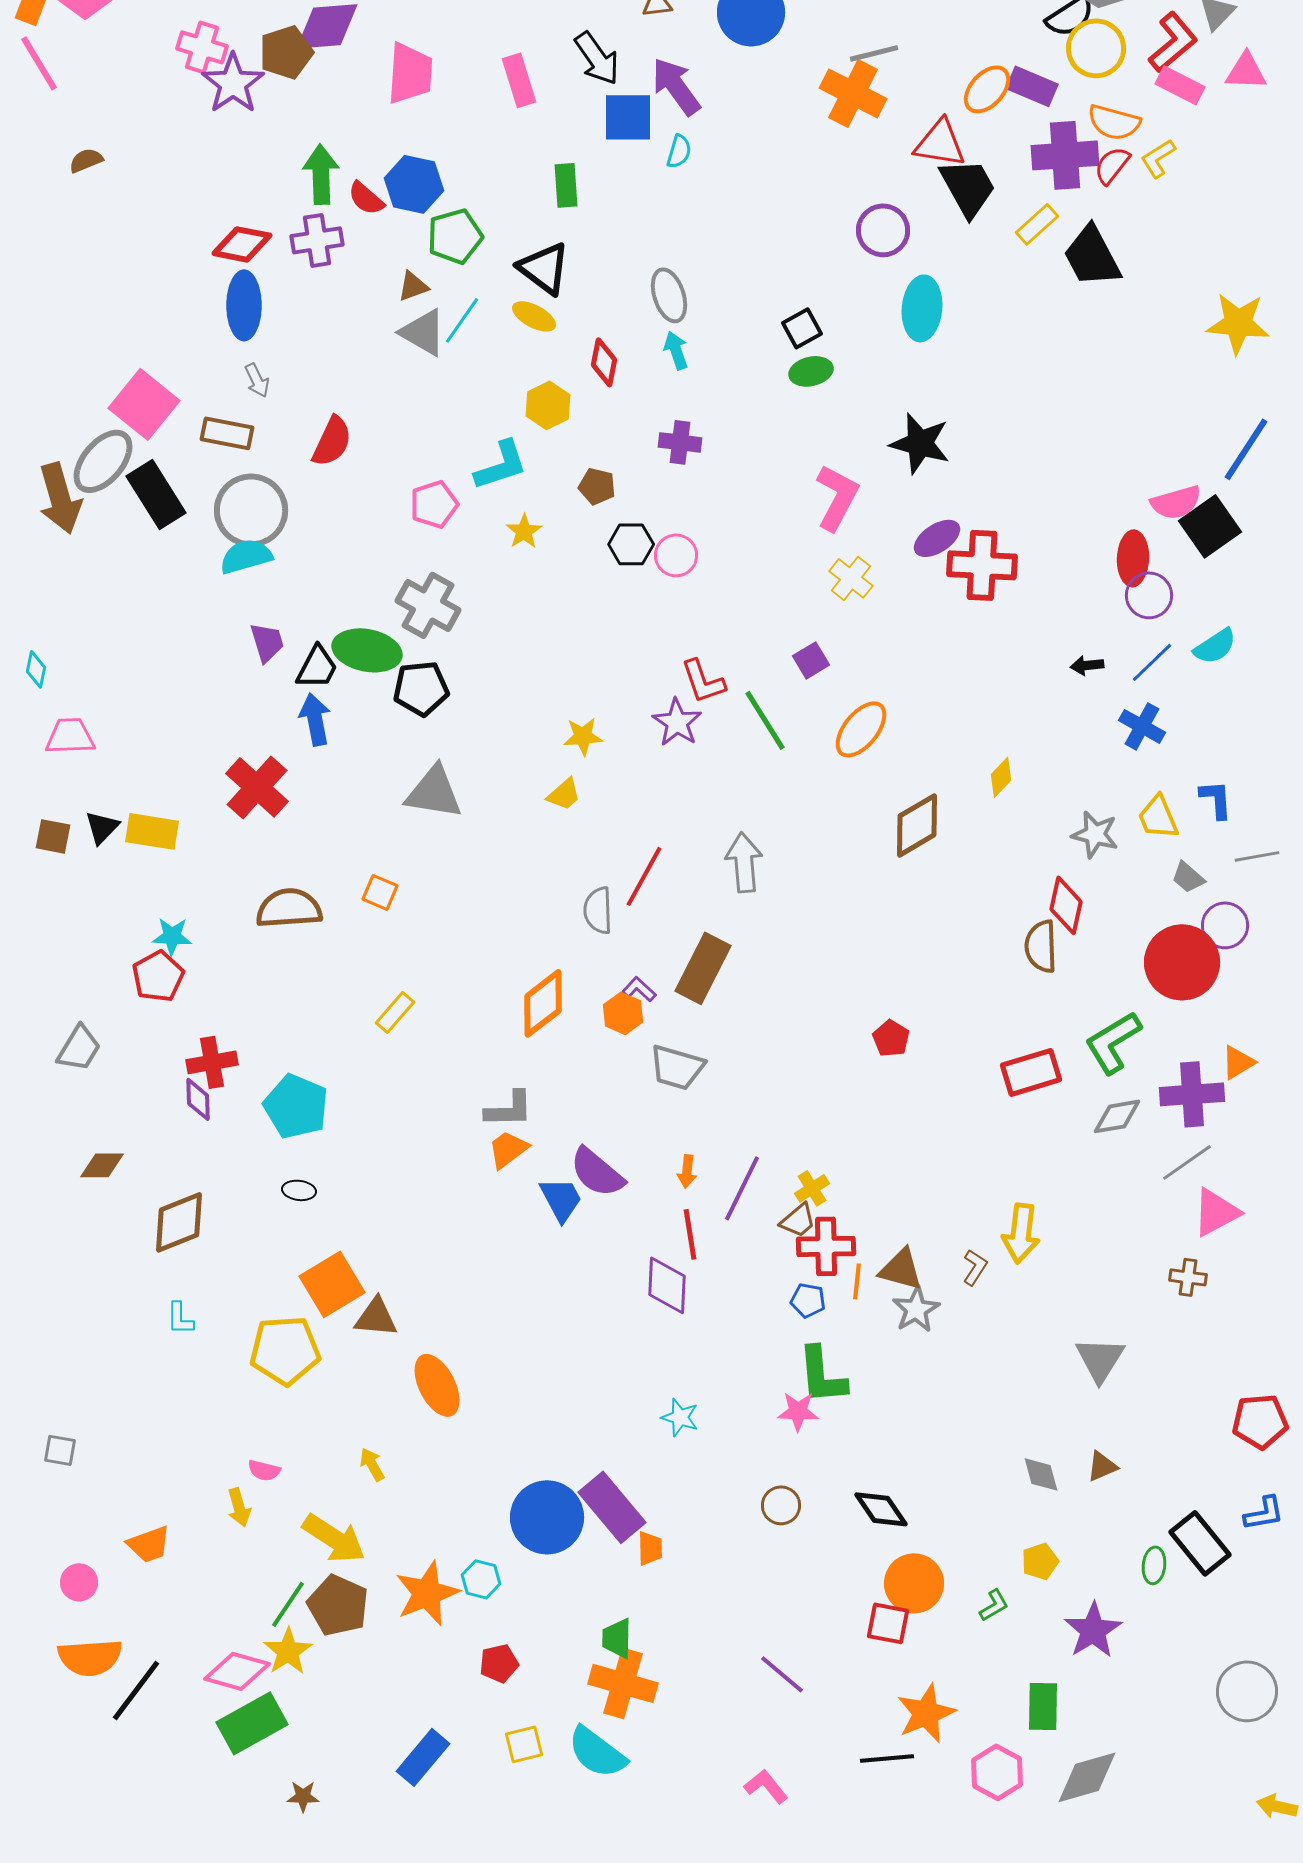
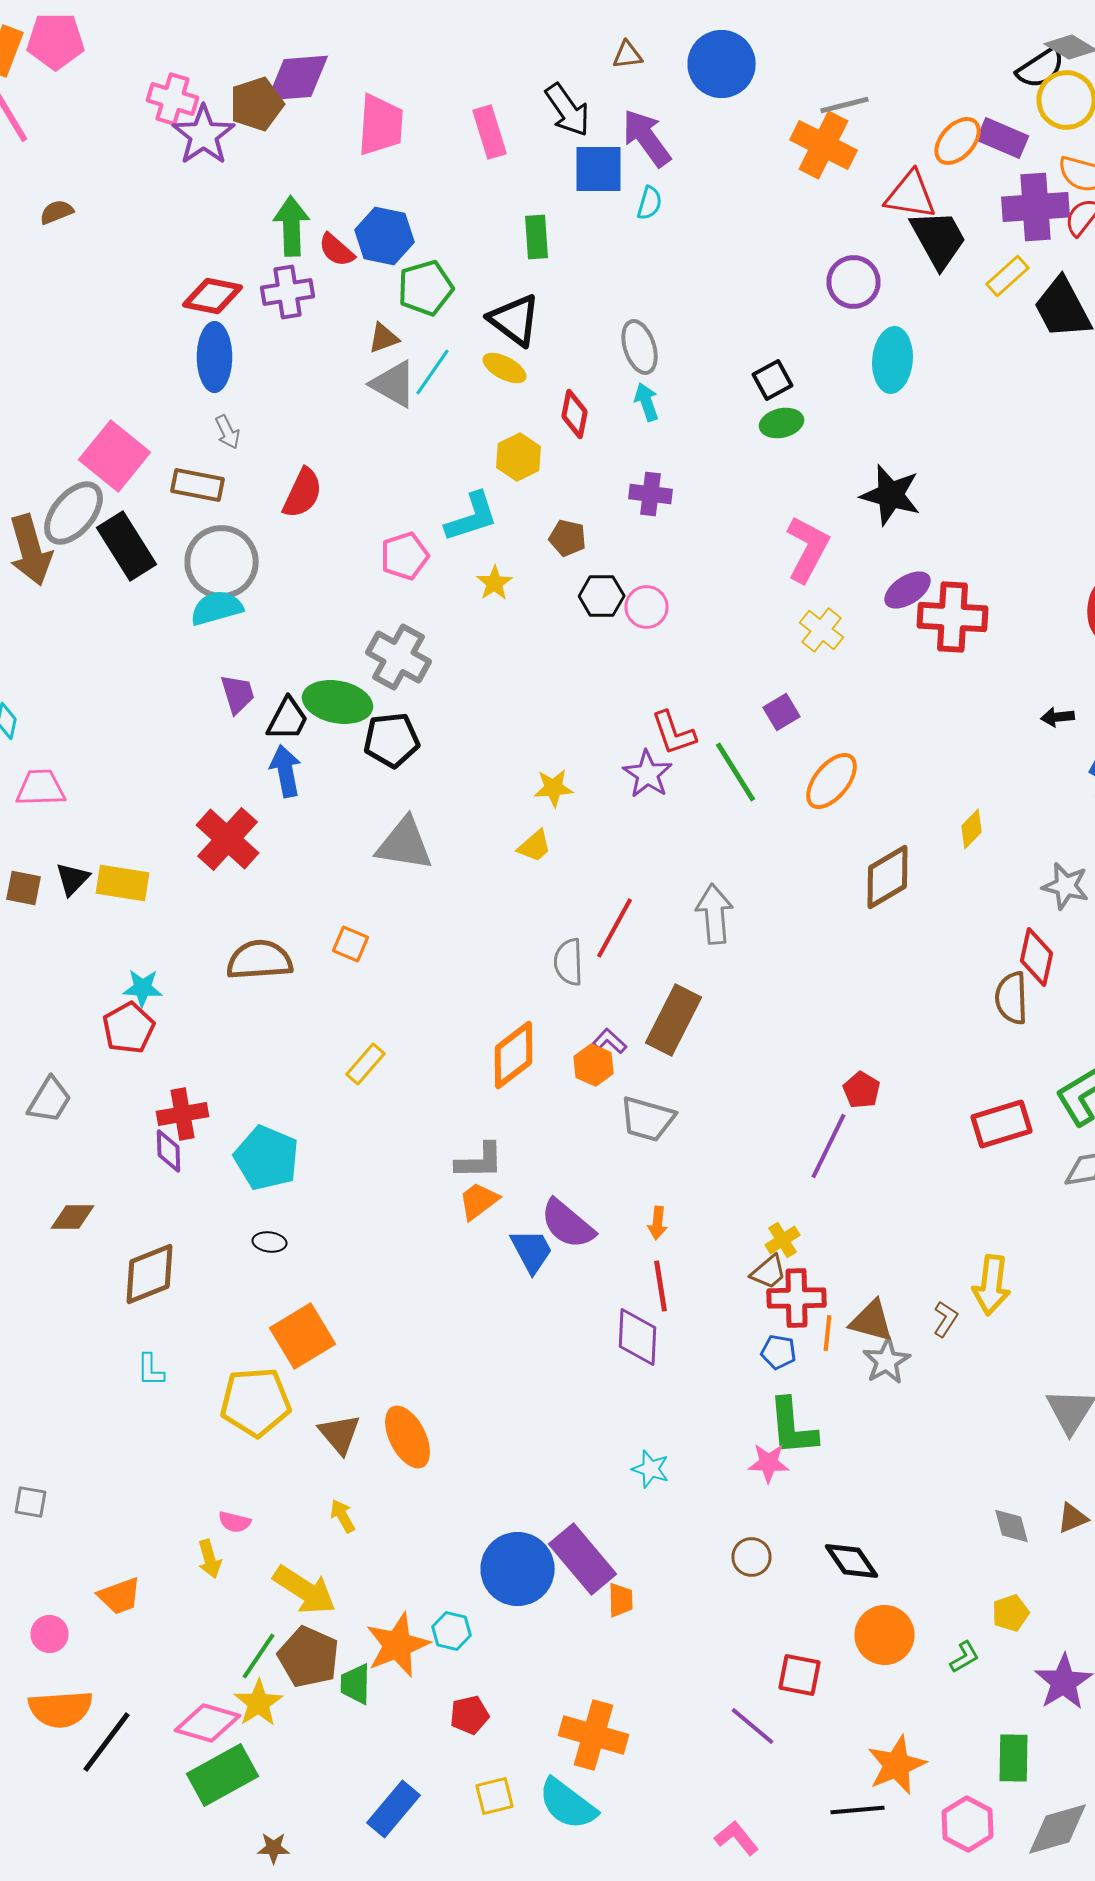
purple line: (742, 1188) -> (828, 1146), moved
brown triangle: (376, 1317) -> (340, 1434), moved, turned 45
red square: (888, 1623) -> (800, 1675), moved
green trapezoid: (617, 1638) -> (356, 1684), moved

